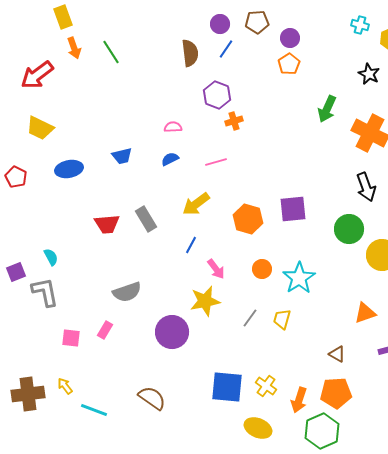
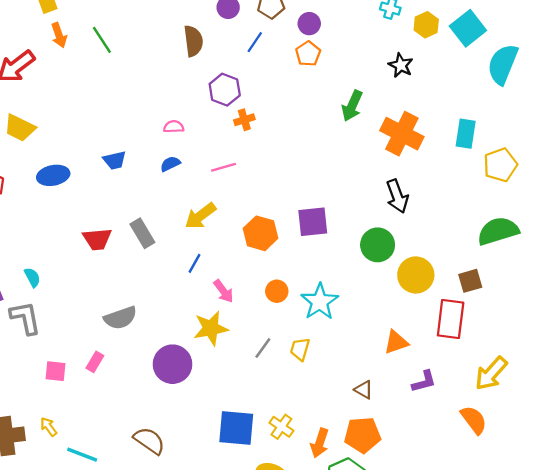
blue line: (226, 49) -> (255, 42), moved

